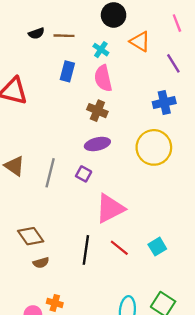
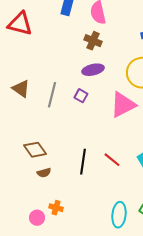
pink triangle: (110, 209) -> (123, 105), moved

